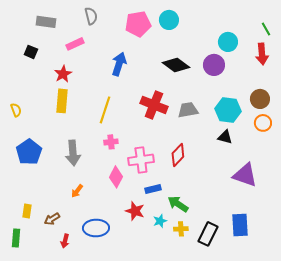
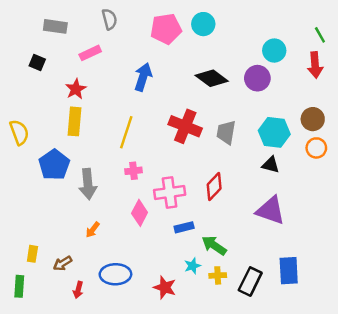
yellow semicircle: (16, 110) -> (19, 132), size x1.5
gray trapezoid: (188, 110) -> (226, 132), turned -70
blue pentagon: (29, 152) -> (54, 165), moved
purple triangle: (245, 175) -> (271, 210), moved
red star: (135, 211) -> (165, 287), moved

